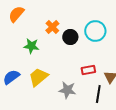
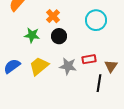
black circle: (70, 37) -> (59, 36), moved
gray star: (67, 90) -> (68, 66), moved

